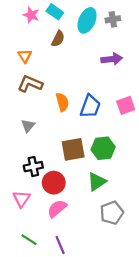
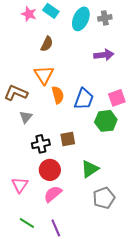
brown semicircle: (58, 39) -> (47, 44), moved
orange triangle: (25, 56) -> (44, 75), moved, size x1.5
brown L-shape: (30, 84) -> (16, 93), moved
green hexagon: (103, 148) -> (106, 121), moved
brown square: (73, 149) -> (68, 139), size x0.7
black cross: (33, 167) -> (41, 144), moved

